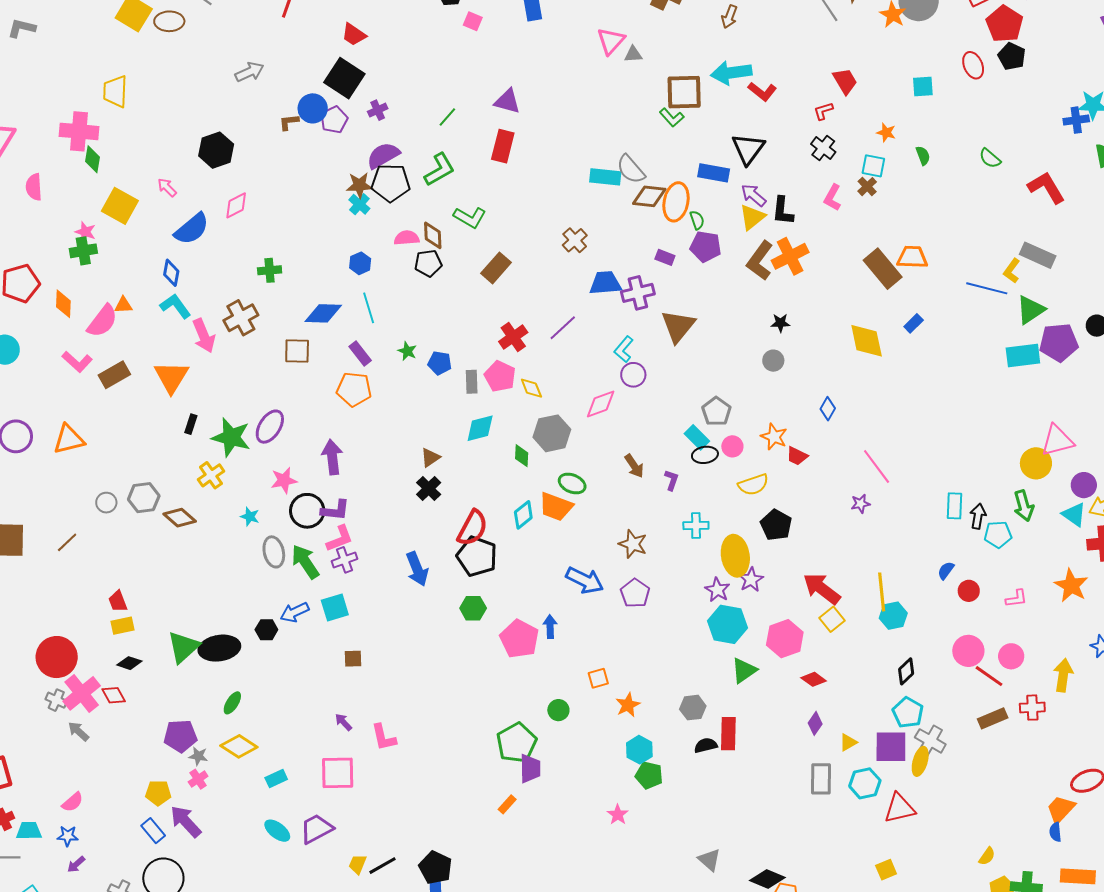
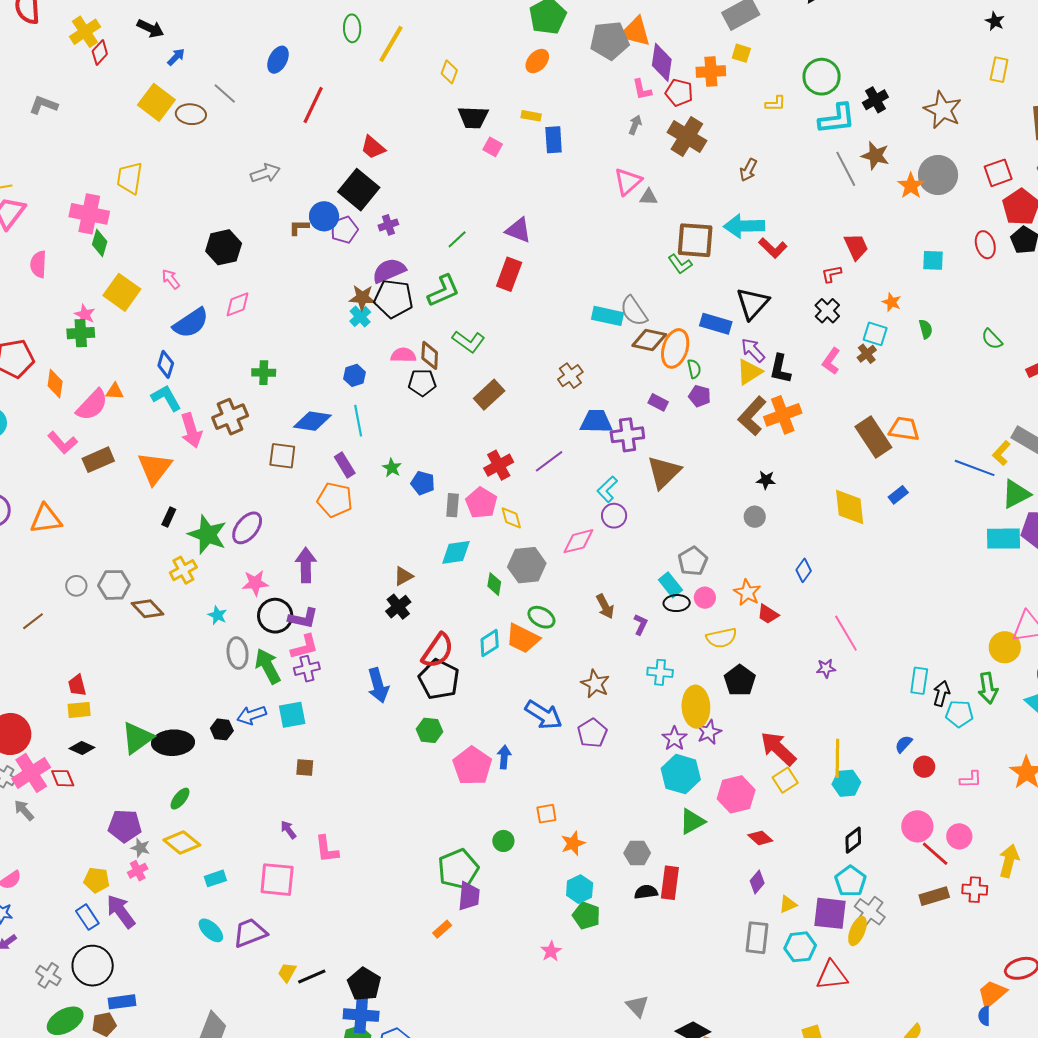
purple pentagon: (706, 247) -> (700, 396), size x0.7

